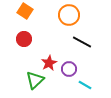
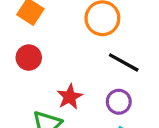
purple circle: (69, 69) -> (119, 102), moved

